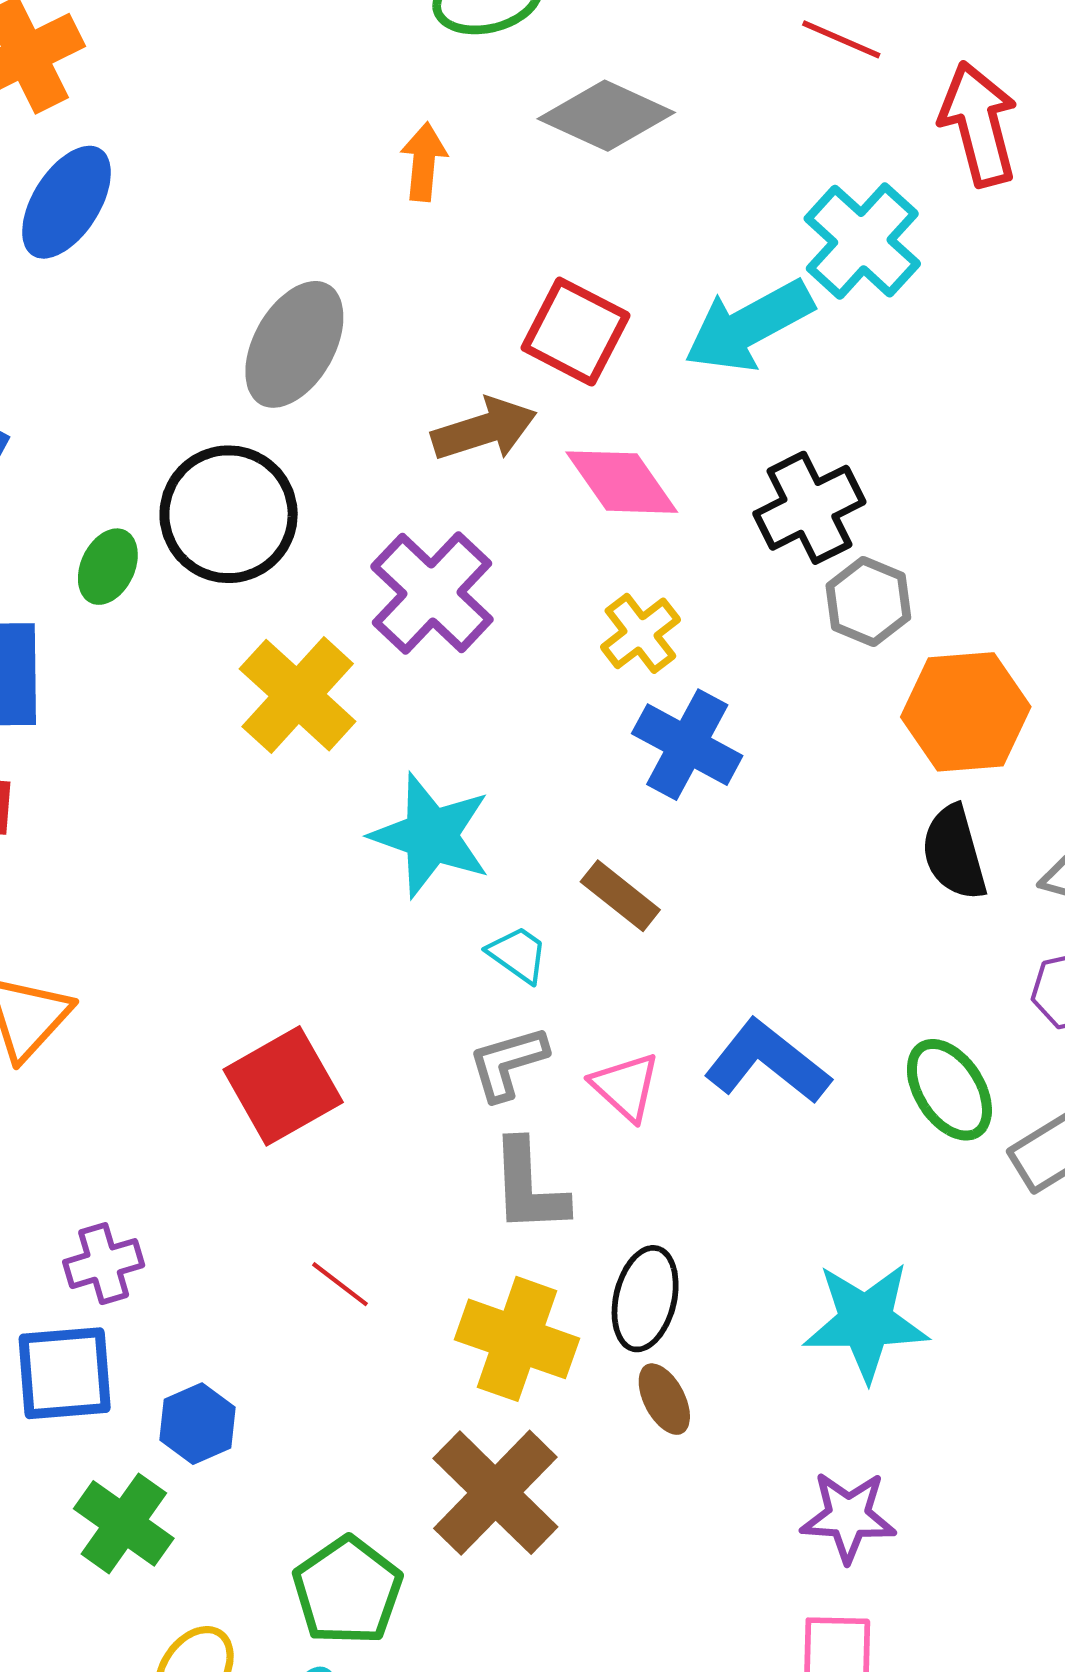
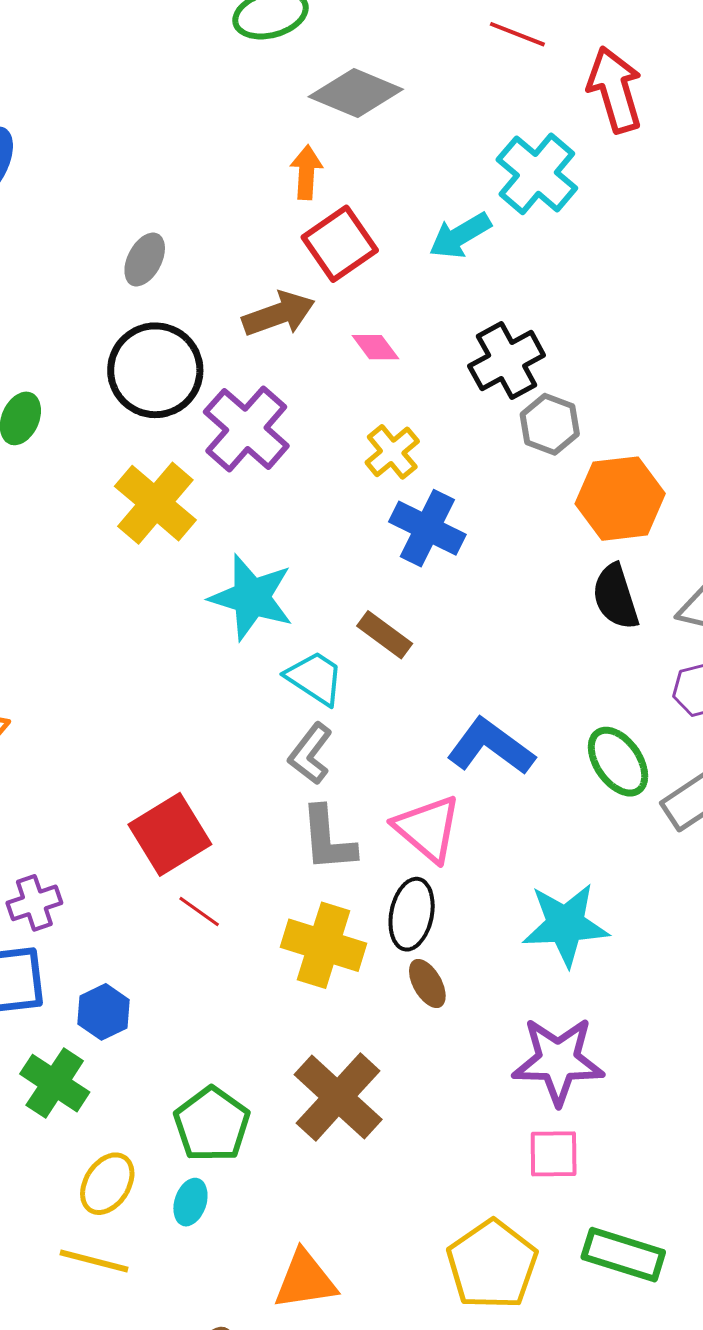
orange arrow: (424, 162) -> (306, 172), moved
cyan arrow: (749, 326) -> (460, 236), size x0.7
red square: (576, 332) -> (340, 244), turned 30
gray ellipse: (294, 344) -> (145, 260), size x0.6
pink diamond: (622, 482) -> (376, 347), size x0.6
black circle: (229, 514) -> (155, 370), moved
cyan trapezoid: (518, 954) -> (315, 678), size x1.4
gray L-shape: (508, 1063) -> (310, 754), turned -34
red square: (283, 1086) -> (170, 834), moved
pink triangle: (625, 1087) -> (427, 828), moved, size x1.4
brown cross: (495, 1493) -> (338, 1097), moved
purple star: (848, 1517) -> (558, 1061), size x1.4

